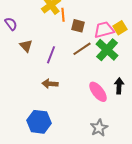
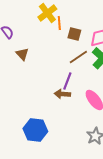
purple line: (51, 55) -> (67, 81), moved
brown arrow: (50, 84) -> (62, 94), moved

